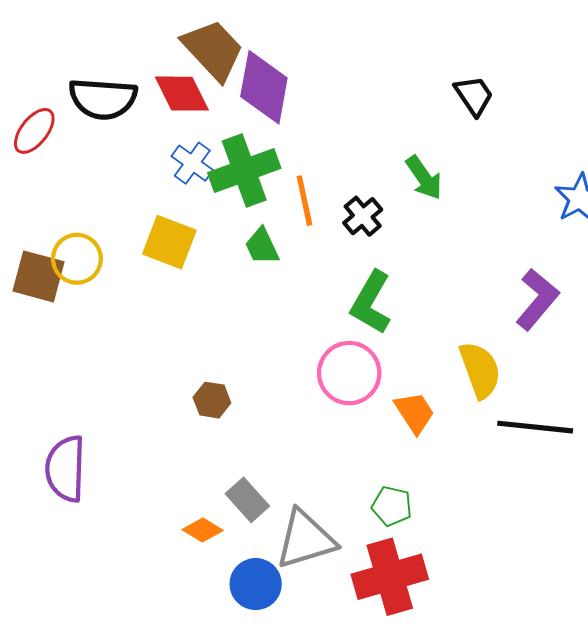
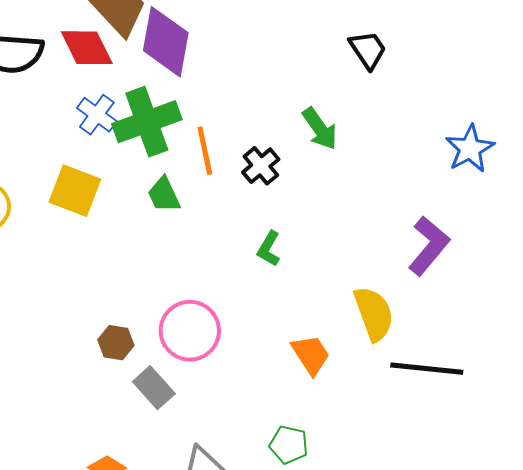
green L-shape: (371, 302) -> (269, 249), size x0.6
pink circle: (349, 373) -> (190, 331), moved
gray rectangle: (247, 500) -> (154, 388), moved

